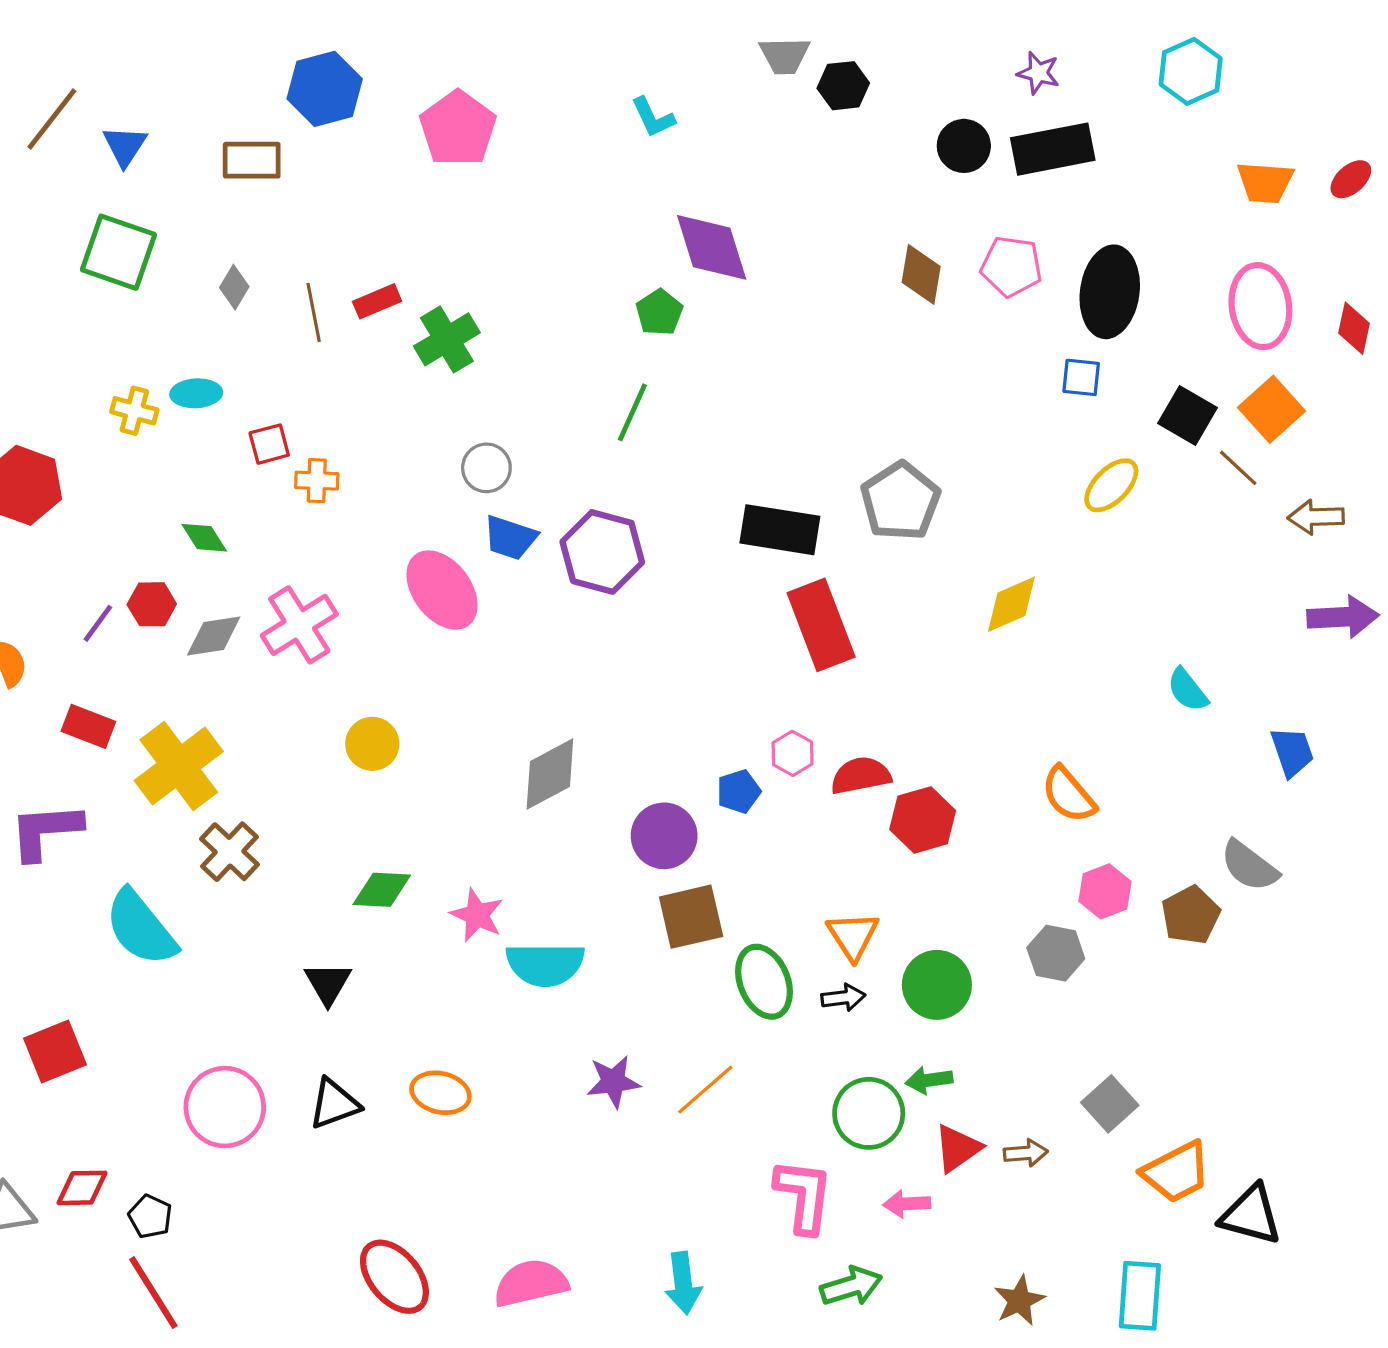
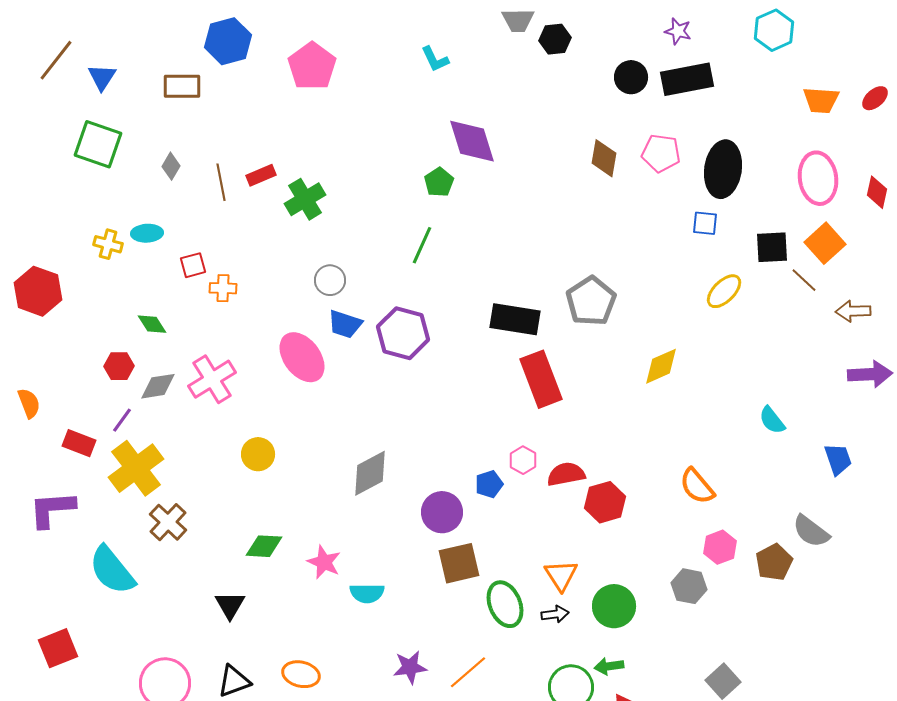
black square: (1187, 416) -> (772, 247), turned -33
purple line: (98, 623) -> (122, 420), moved
cyan semicircle: (545, 964) -> (367, 593), size x0.7

